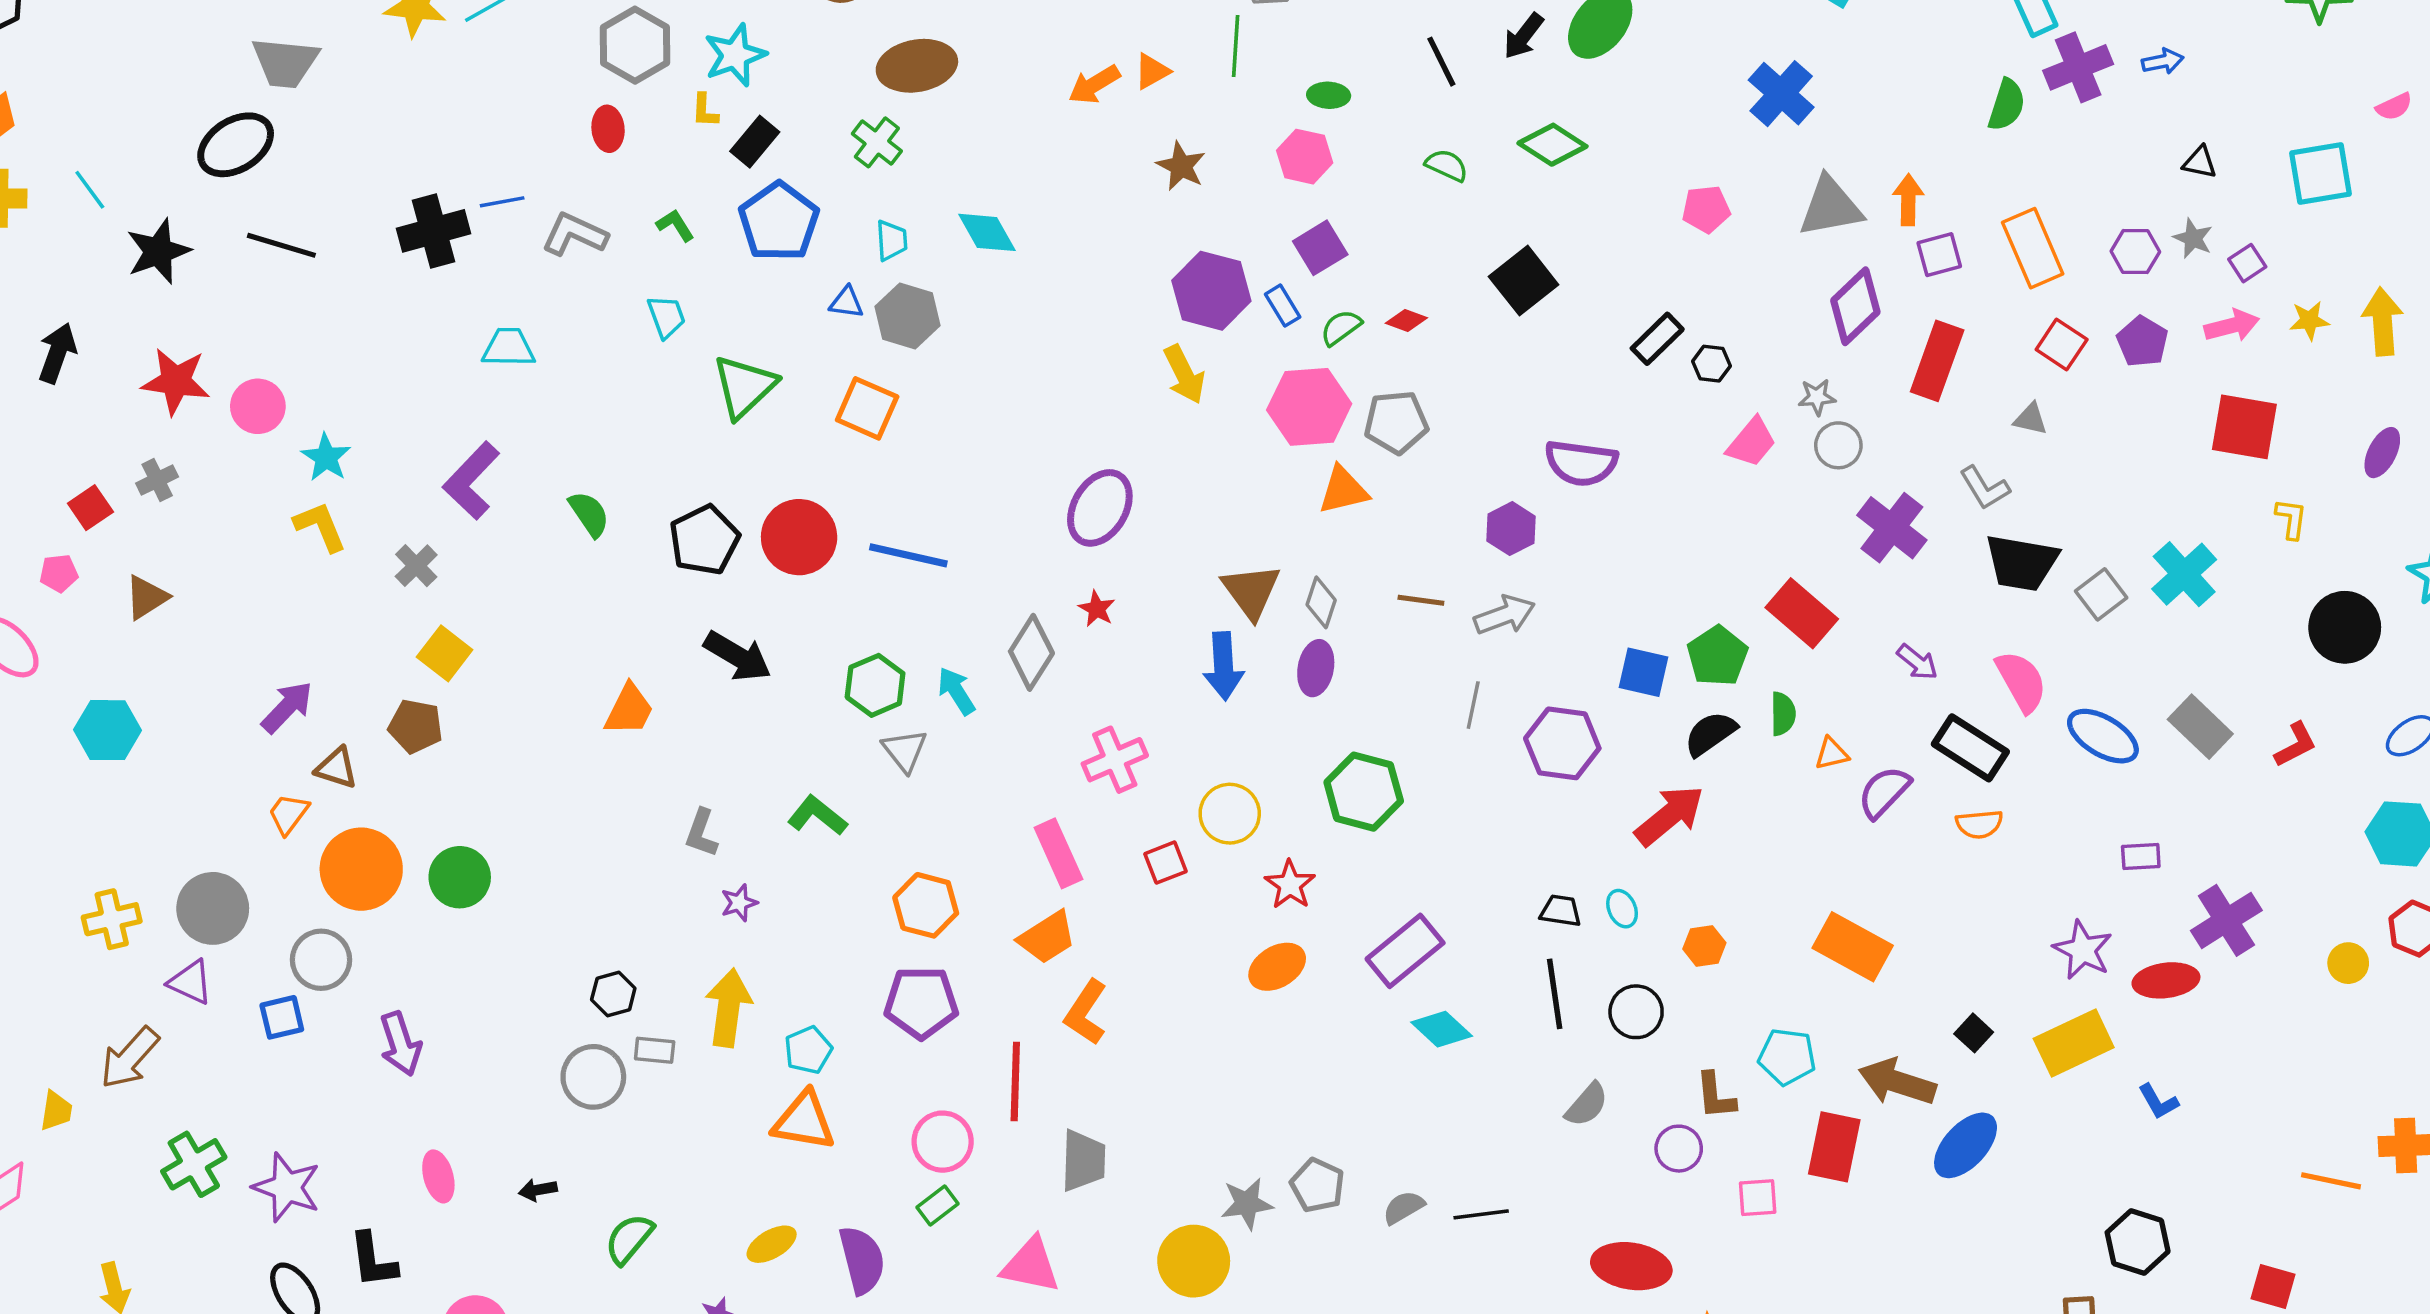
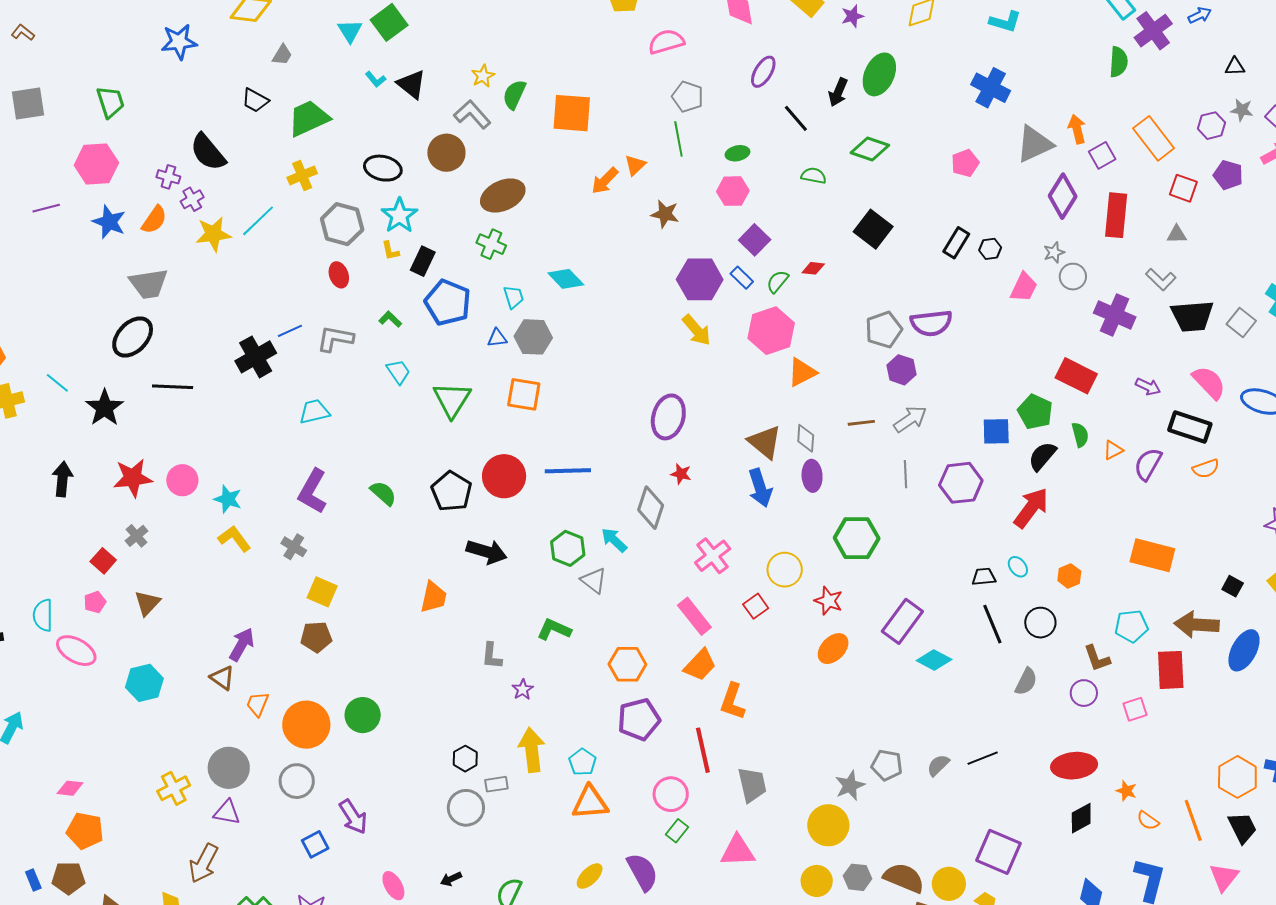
gray pentagon: (1396, 422) -> (884, 330), moved
brown triangle: (336, 768) -> (222, 678), moved, turned 32
blue square: (282, 1017) -> (315, 844), moved

